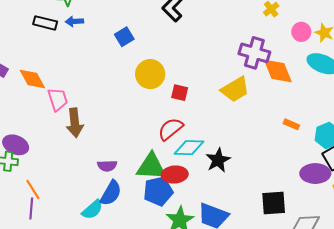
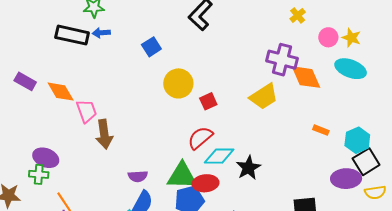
black rectangle: (45, 23) -> (72, 35), size x1.4
red square: (180, 93) -> (208, 101), turned -36

